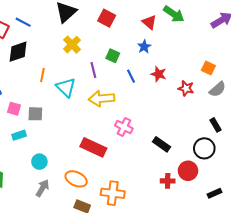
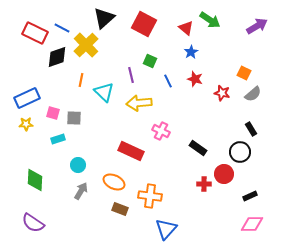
red square: (107, 18) -> (144, 24), size x1.4
yellow cross: (72, 45) -> (86, 45), moved, size x1.4
blue star: (144, 47) -> (191, 52), moved

